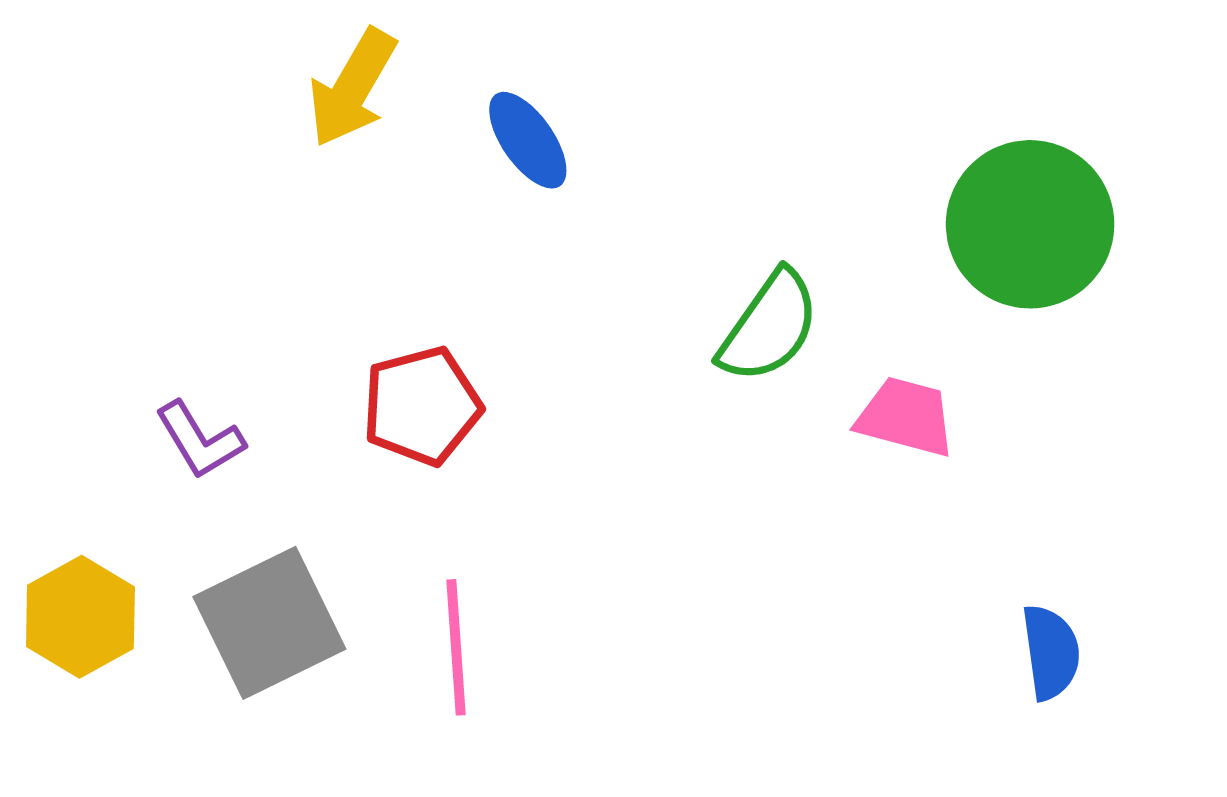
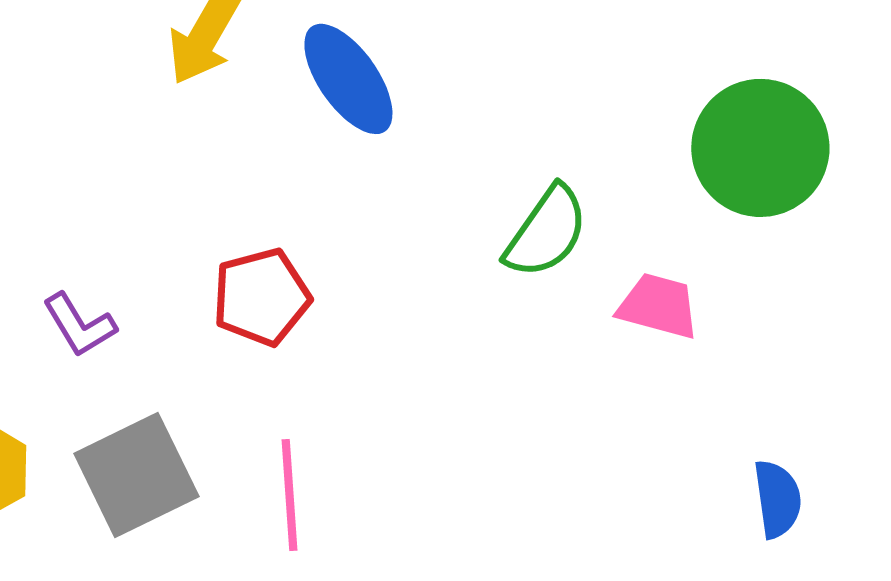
blue ellipse: (528, 140) -> (348, 79), size x1.4

